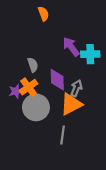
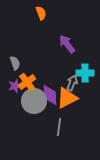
cyan cross: (90, 54) -> (85, 73), moved
gray semicircle: (33, 65) -> (15, 63), moved
purple diamond: (57, 80) -> (50, 95), moved

